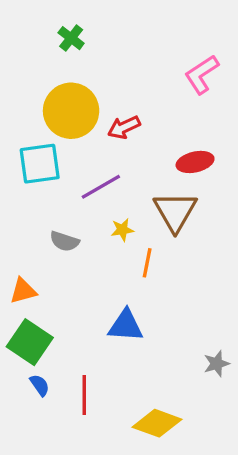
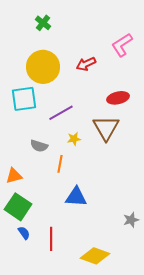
red arrow: (124, 127) -> (86, 64), moved
orange line: (147, 263) -> (60, 164), moved

